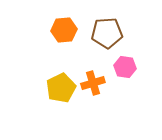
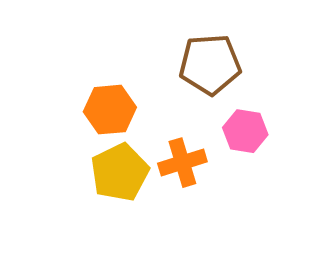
orange hexagon: (64, 30) -> (110, 110), moved

